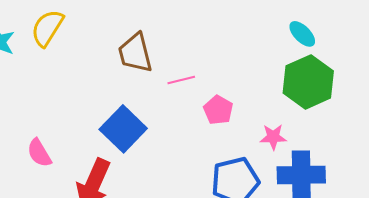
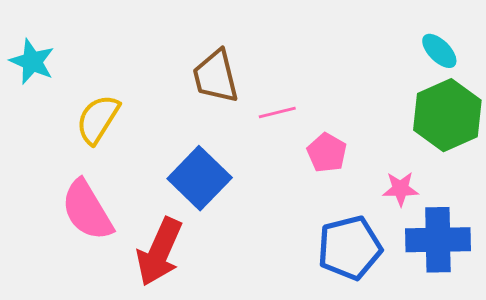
yellow semicircle: (47, 28) -> (98, 119), moved
pink semicircle: (39, 153) -> (87, 210), size x1.6

